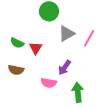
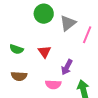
gray triangle: (67, 34) -> (68, 23), moved
red triangle: (36, 48) -> (45, 52), moved

